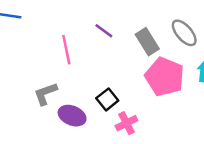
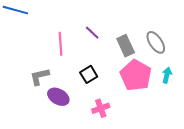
black square: (107, 99) -> (89, 74), moved

